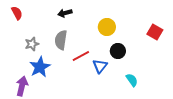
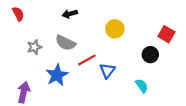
gray semicircle: (61, 40) -> (65, 43), turned -72
black circle: (118, 51) -> (150, 55), moved
blue star: (40, 67) -> (57, 75), moved

